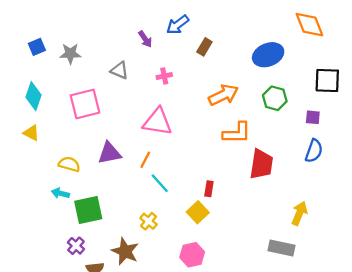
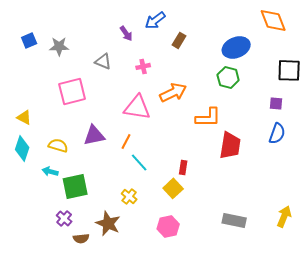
orange arrow: (223, 95) -> (173, 92), moved
cyan diamond: (34, 96) -> (22, 148), moved
green hexagon: (275, 98) -> (228, 77), moved
yellow arrow: (299, 213) -> (284, 216), moved
gray rectangle: (282, 248) -> (234, 220), moved

